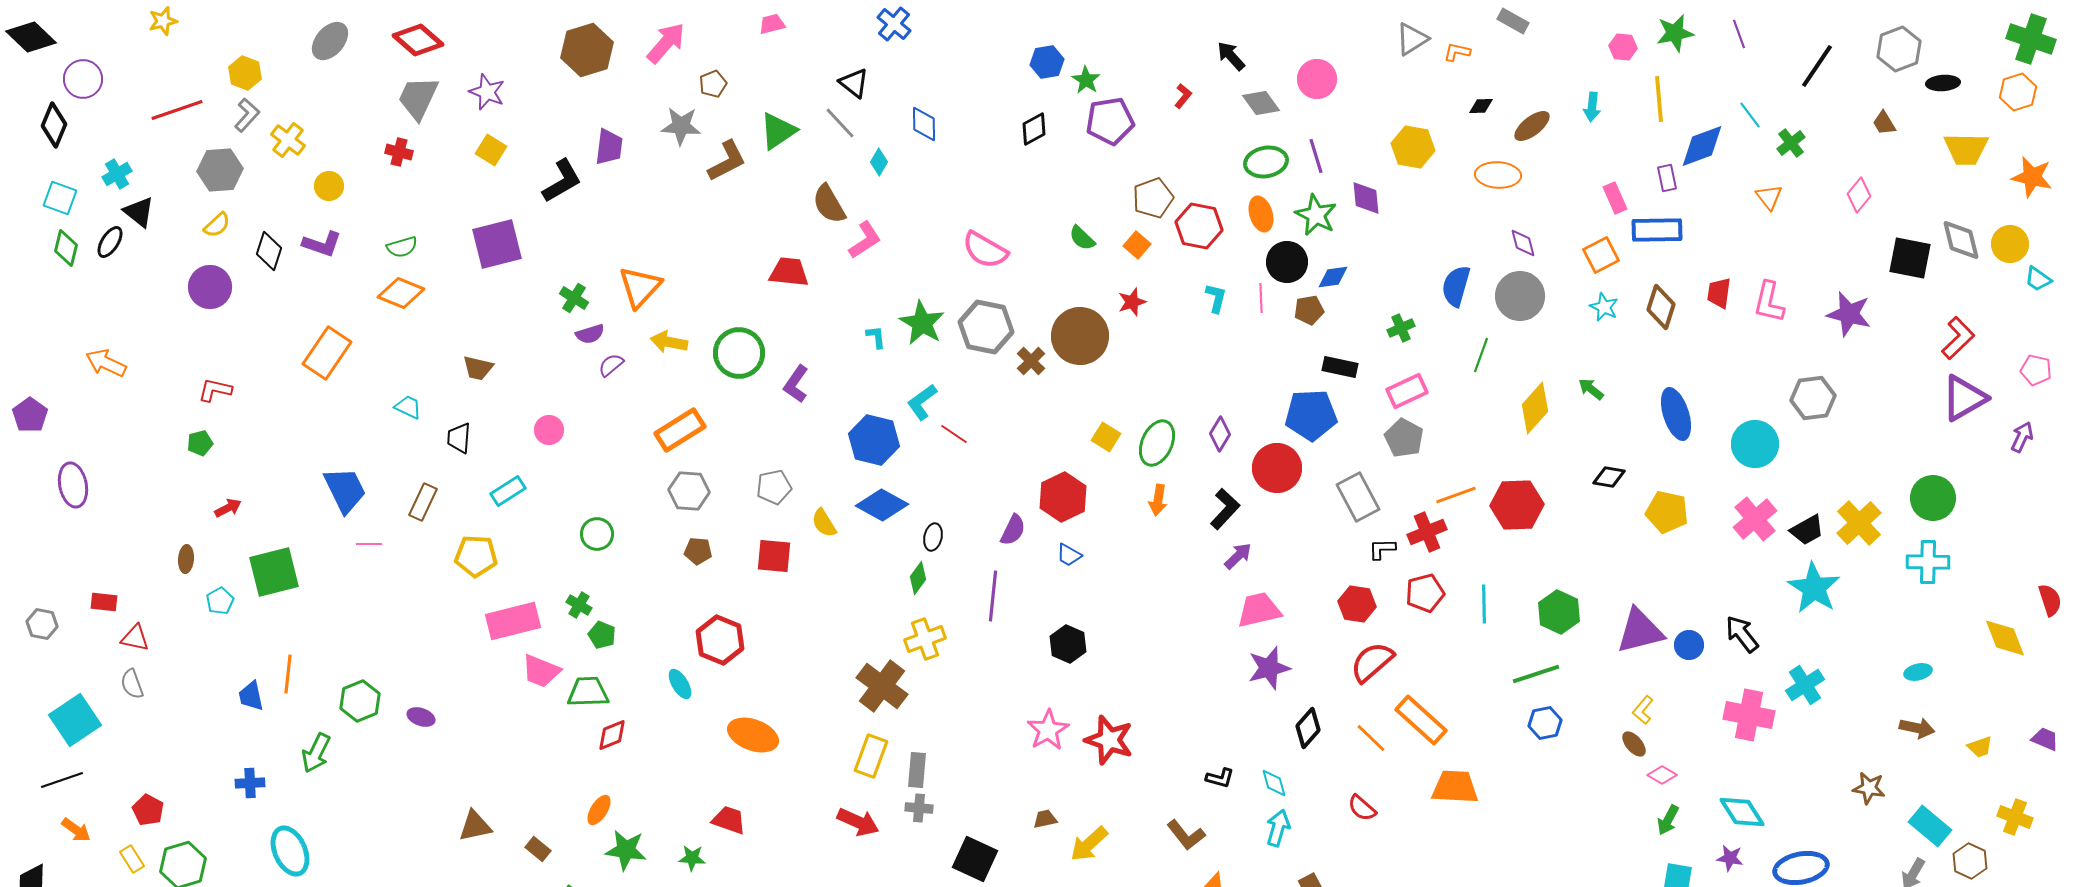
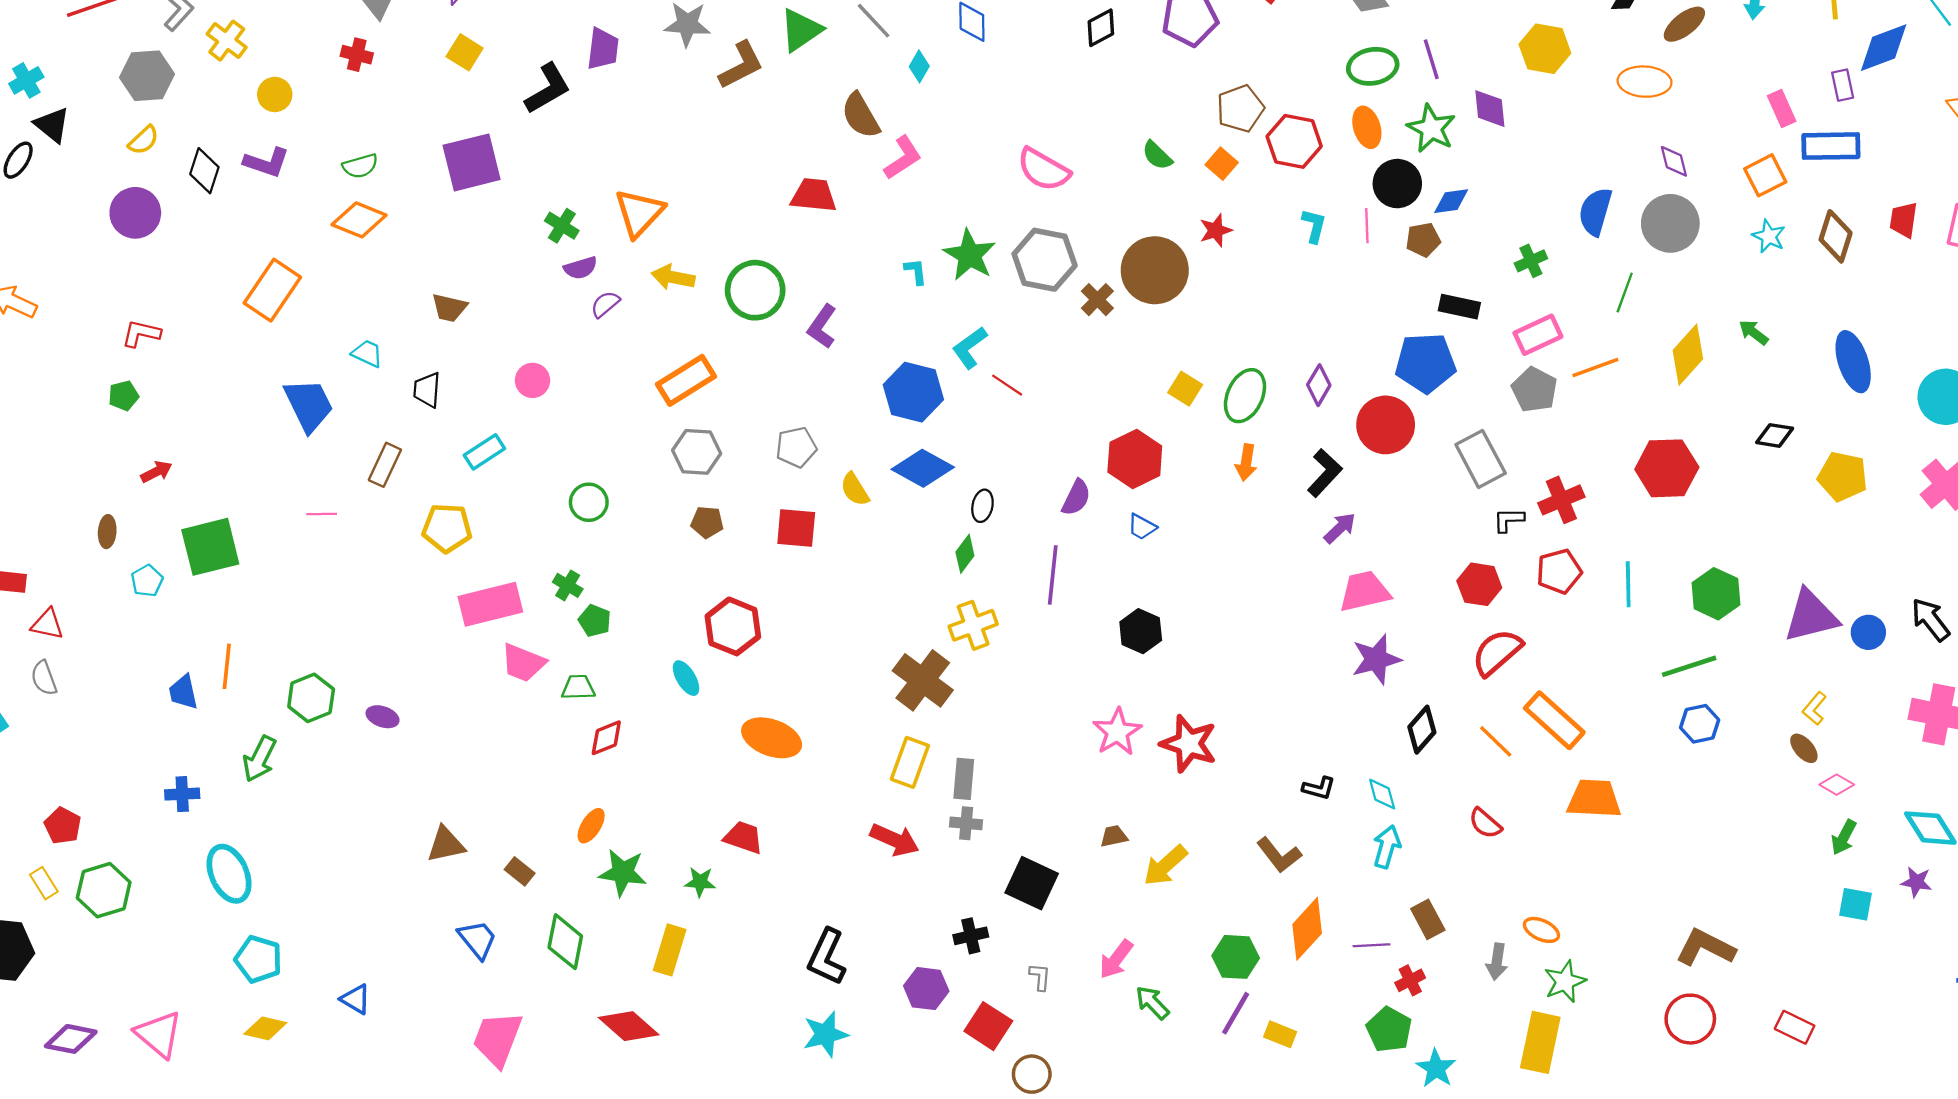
blue trapezoid: (345, 490) -> (309, 405), moved
orange line: (1456, 495) -> (1595, 368), moved
green trapezoid: (588, 692) -> (578, 687), size x0.7

